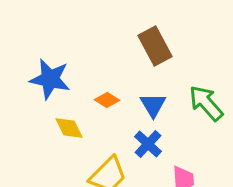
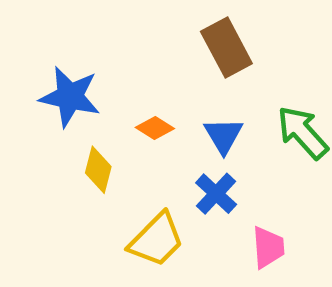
yellow diamond: (69, 128) -> (98, 170), turned 40

